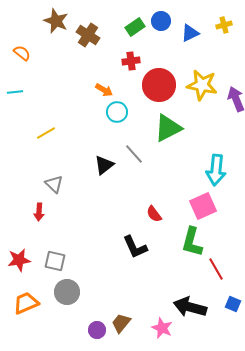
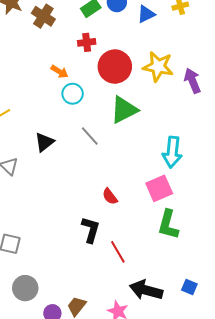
black triangle: (104, 165) -> (44, 142), moved
green L-shape: (192, 242) -> (168, 225), moved
black L-shape: (135, 247) -> (91, 230), turned -140
red line: (216, 269) -> (118, 252), moved
gray circle: (67, 292) -> (25, 288), moved

